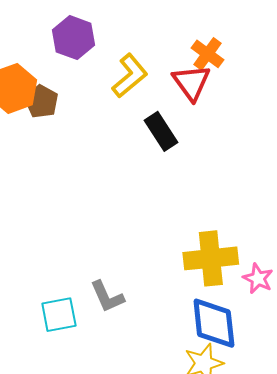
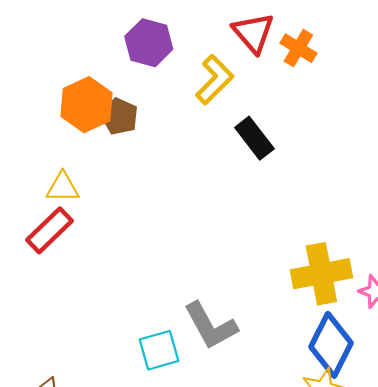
red triangle: (191, 82) -> (253, 33), moved
gray L-shape: (107, 297) -> (211, 326), size x1.4
blue diamond: (214, 323) -> (331, 345), turned 38

